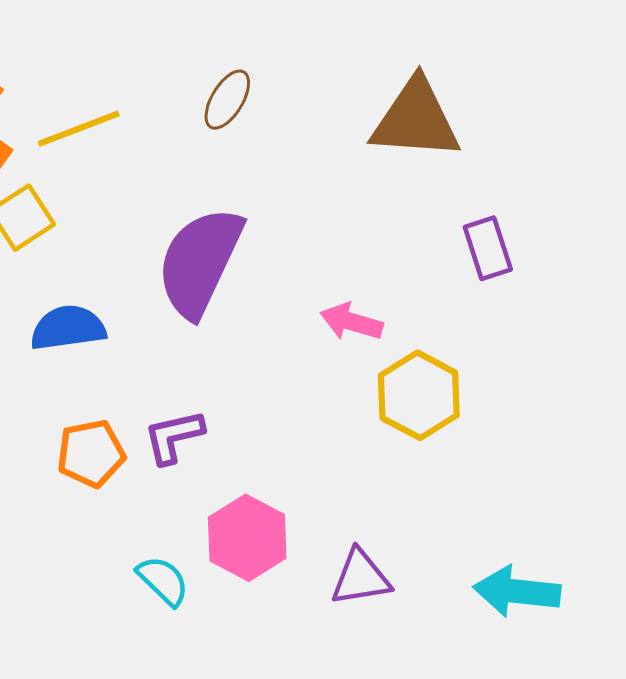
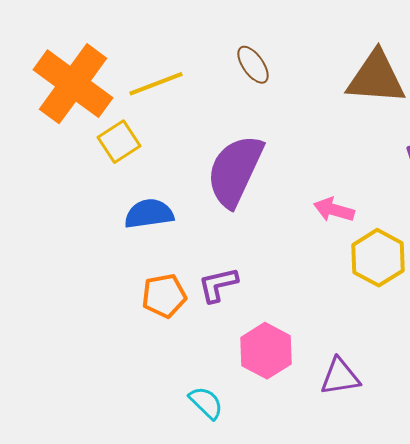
brown ellipse: (227, 100) -> (253, 65), turned -66
cyan semicircle: (163, 581) -> (206, 403), moved

